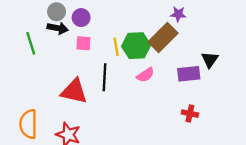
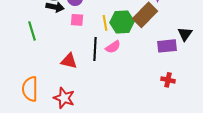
green line: (31, 43) -> (32, 31), moved
pink semicircle: (145, 75) -> (113, 47), moved
red triangle: (74, 91) -> (69, 61), size x0.7

